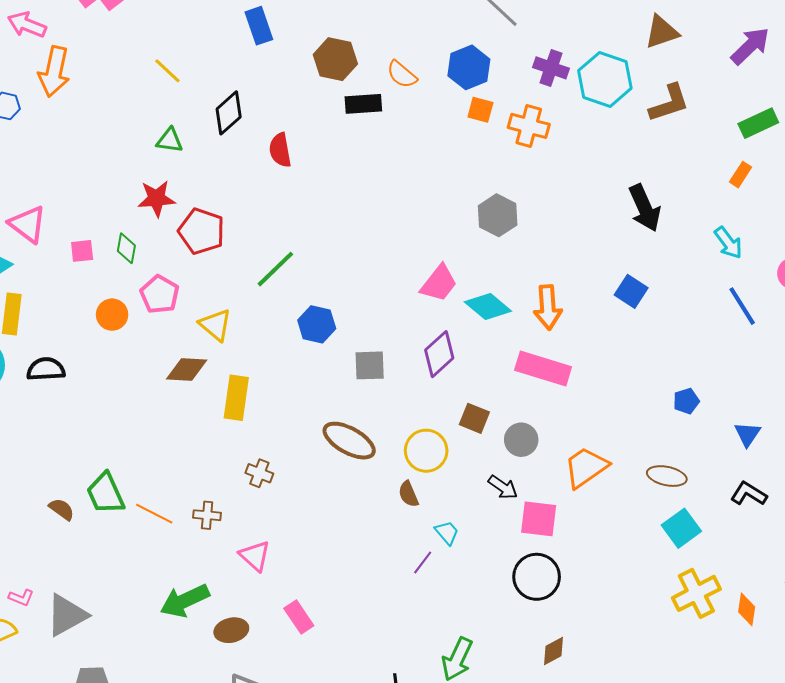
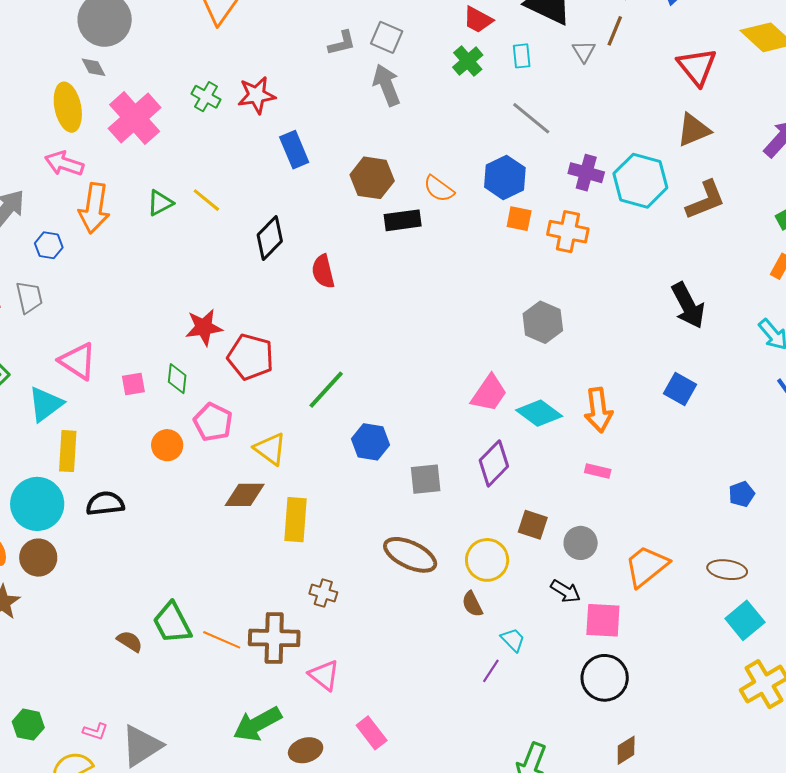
green triangle: (170, 140) -> (160, 203), moved, turned -32
pink rectangle: (543, 369) -> (598, 471), size x0.5
brown cross: (207, 515) -> (274, 638), size x1.8

